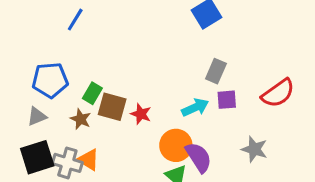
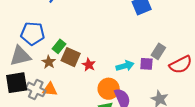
gray rectangle: (216, 71) -> (158, 51), moved
gray triangle: (37, 116) -> (20, 56), size x1.6
orange triangle: (88, 160) -> (50, 89), turned -35

